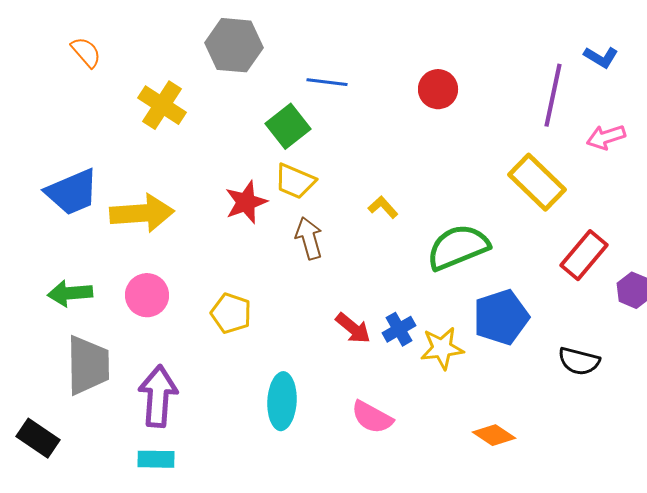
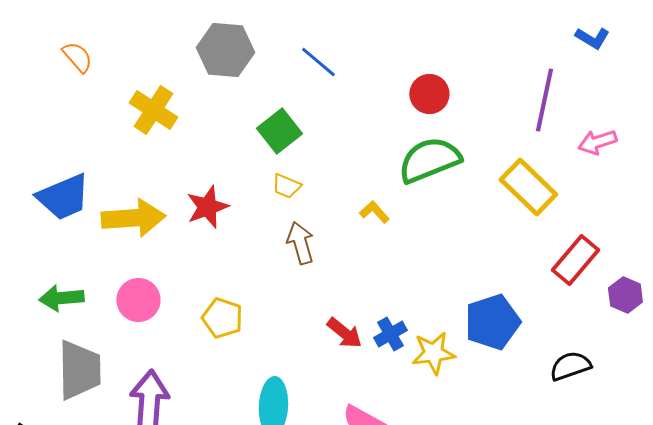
blue L-shape: (601, 57) -> (592, 38), moved
blue line: (327, 82) -> (318, 62), moved, turned 33
yellow trapezoid: (295, 181) -> (286, 186), size x0.7
red star: (246, 202) -> (207, 207), moved
green semicircle: (458, 247) -> (429, 160), moved
black semicircle: (579, 361) -> (570, 366), turned 147

